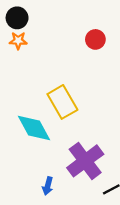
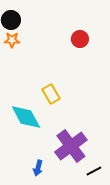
yellow rectangle: (62, 102) -> (51, 94), size x0.7

